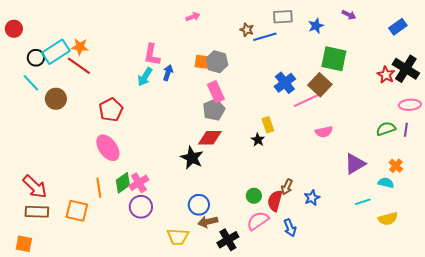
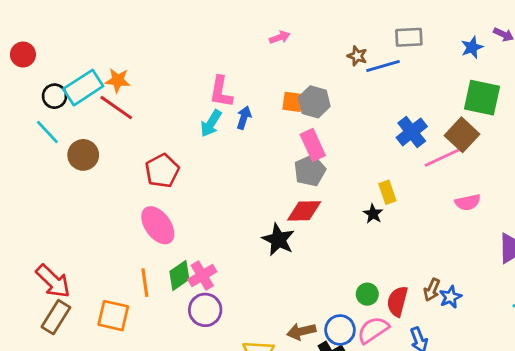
blue star: (316, 26) -> (472, 47), moved
brown arrow: (287, 187) -> (432, 290), moved
blue circle: (199, 205) -> (340, 330), moved
brown rectangle: (37, 212) -> (56, 317), turned -60

